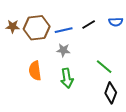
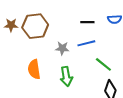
black line: (89, 24) -> (87, 22), turned 32
blue line: (64, 30) -> (86, 43), moved

